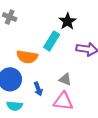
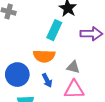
orange semicircle: (27, 57) -> (44, 56), moved

